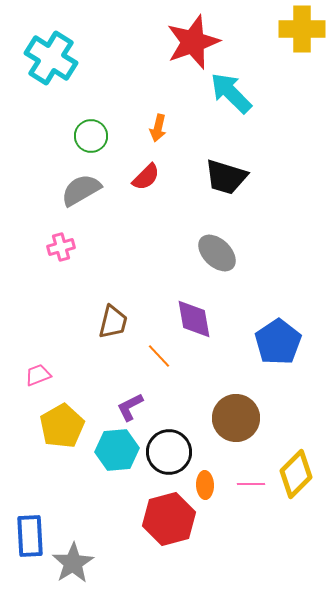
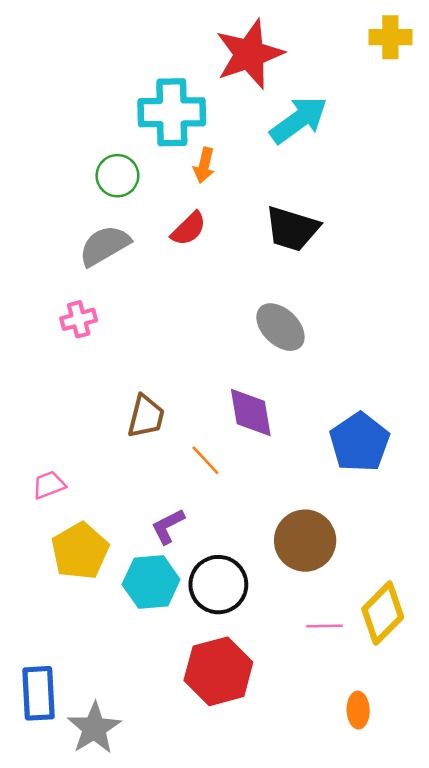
yellow cross: (302, 29) -> (390, 37), size x0.7
cyan cross: (51, 58) -> (172, 112), moved, turned -33
cyan arrow: (231, 93) -> (299, 120), turned 99
orange ellipse: (205, 485) -> (358, 710), moved

